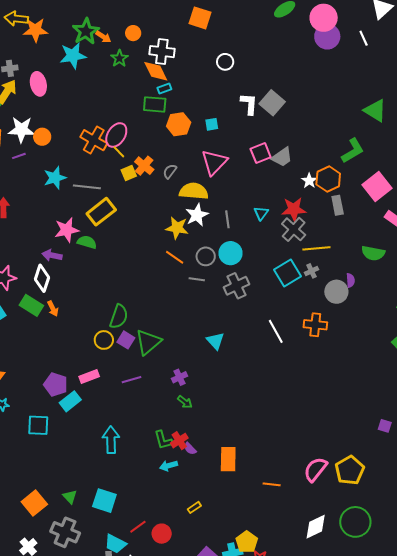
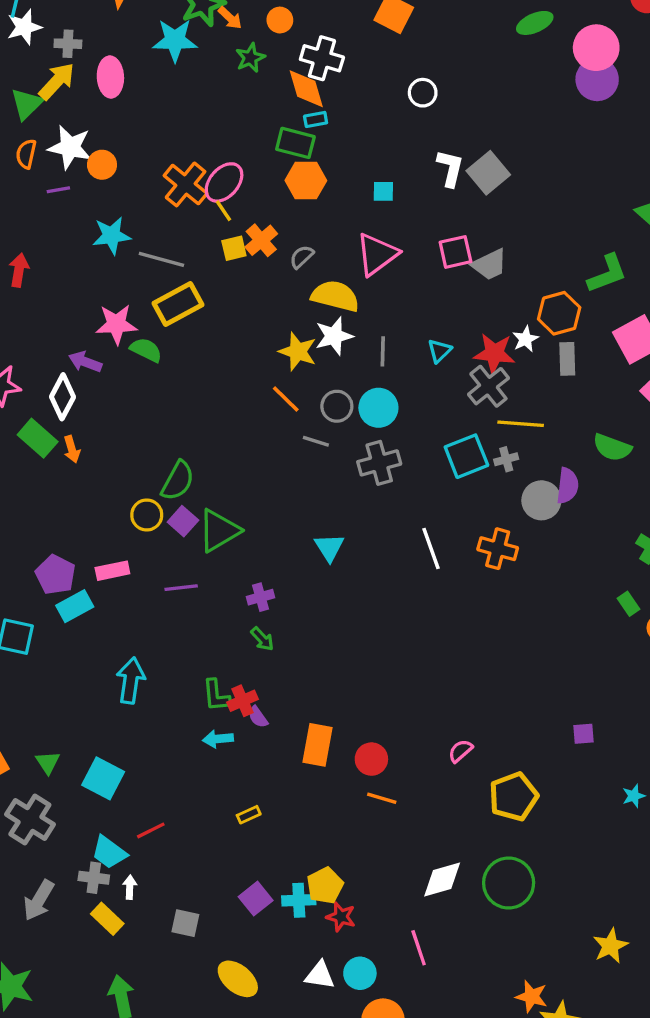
orange hexagon: (179, 124) -> (306, 180), moved
white star: (309, 181) -> (525, 339), moved
purple semicircle: (350, 280) -> (568, 486), size x1.5
purple square: (385, 426) -> (583, 734), turned -32
pink semicircle: (315, 469) -> (460, 751), moved, size x0.6
red circle: (162, 534) -> (371, 759), moved

